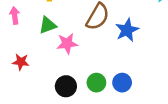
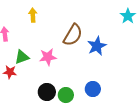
green triangle: (48, 25) -> (22, 57), moved
green circle: (96, 83) -> (66, 95), moved

